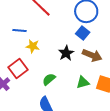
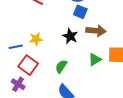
blue line: (19, 30) -> (16, 47), moved

